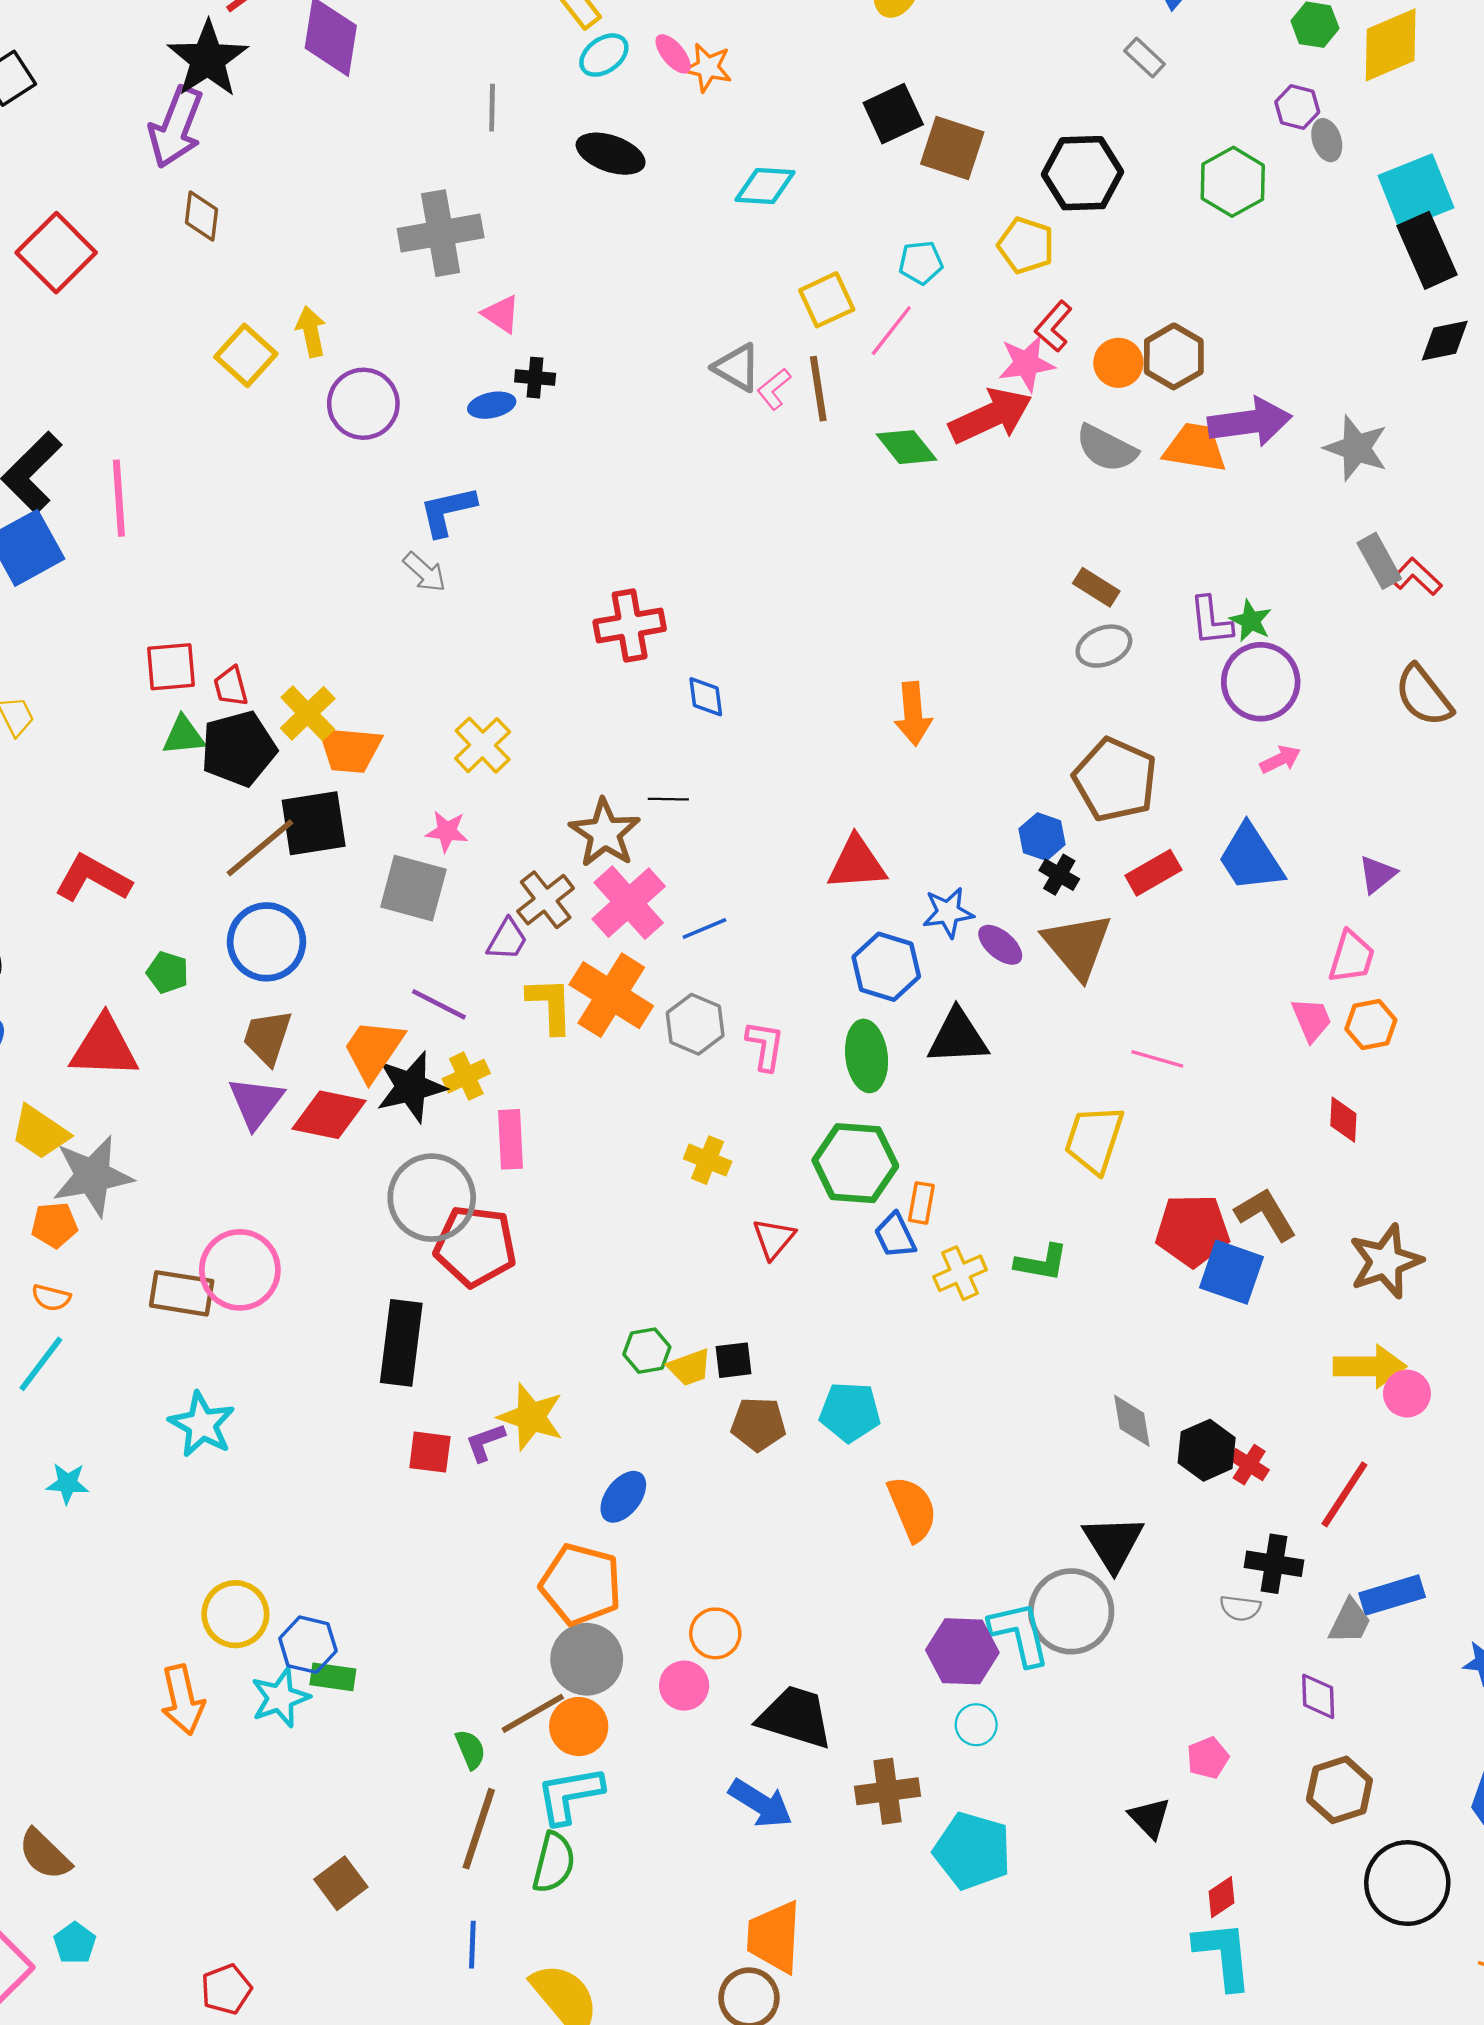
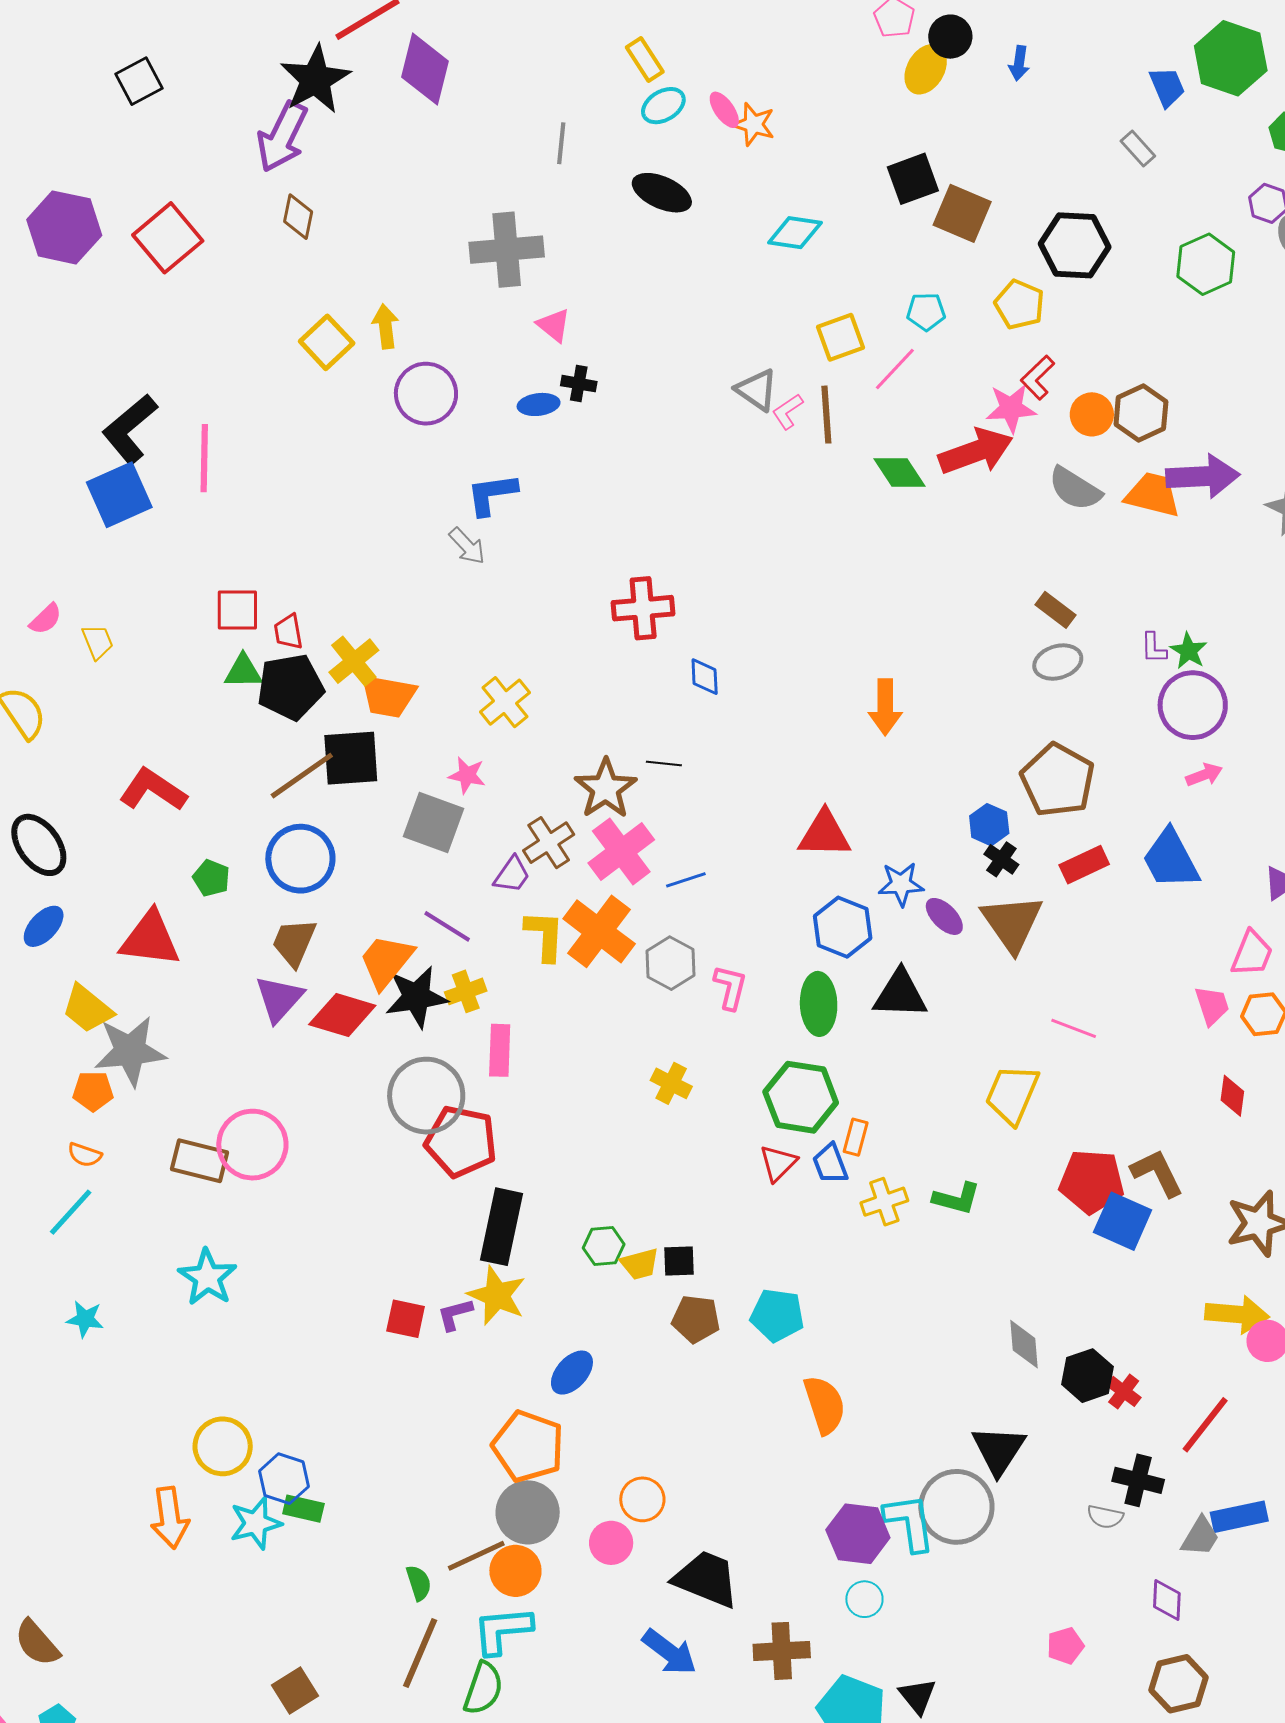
purple L-shape: (1211, 621) -> (1154, 648), size x0.7
red triangle: (774, 1239) -> (778, 1163), moved
black rectangle: (401, 1343) -> (501, 1227), moved
black triangle: (1150, 1818) -> (917, 1696), moved

